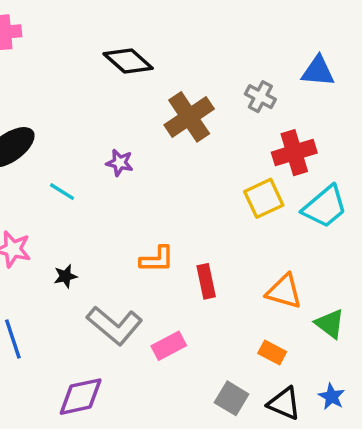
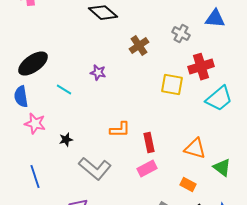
brown cross: (189, 117) -> (139, 46), size x0.7
yellow square: (264, 198) -> (172, 85), moved, turned 35
pink rectangle: (169, 346) -> (147, 169), moved

